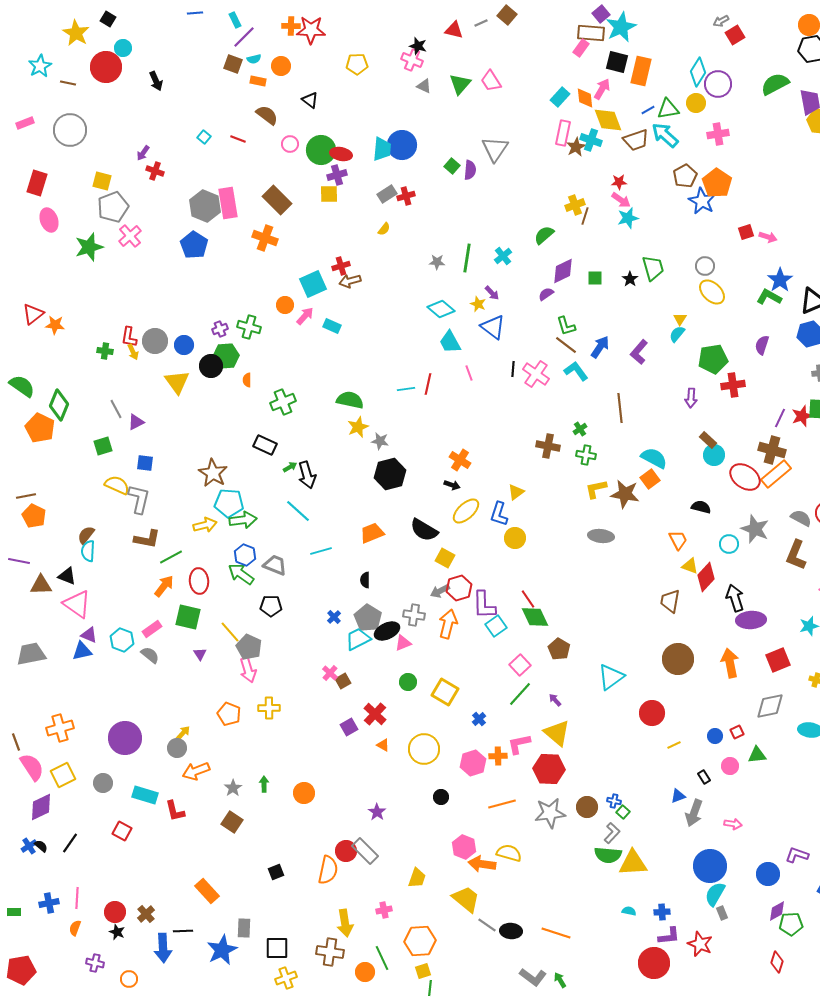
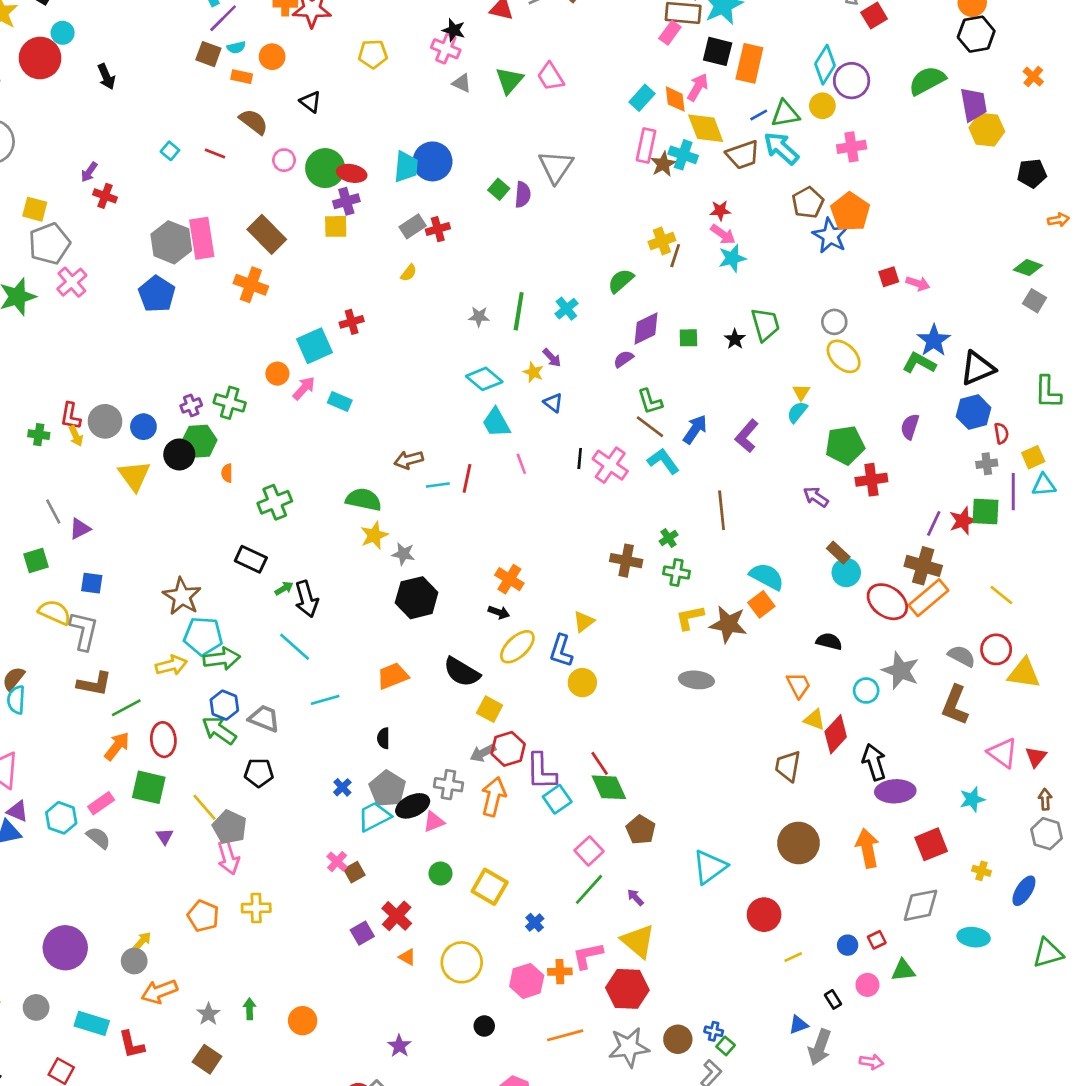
brown arrow: (350, 281) -> (409, 460), moved
blue triangle: (493, 327) -> (553, 403), size x0.6
purple arrow: (691, 398) -> (816, 497), turned 120

